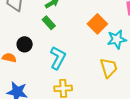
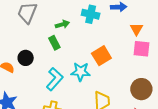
cyan star: (117, 39) -> (81, 72), moved

